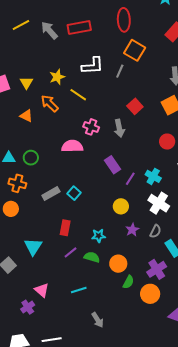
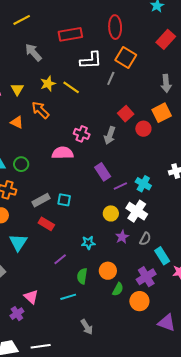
yellow line: (21, 25) -> (22, 20), moved
gray arrow: (49, 30) -> (33, 52), moved
white L-shape: (92, 66) -> (91, 60), moved
yellow line: (78, 95) -> (71, 87), moved
gray arrow: (119, 128) -> (110, 135), turned 30
red circle: (167, 142) -> (143, 129), moved
purple line: (130, 179) -> (120, 186), turned 32
cyan square: (74, 193) -> (64, 200), turned -32
white cross: (159, 203) -> (137, 211), moved
red rectangle: (65, 228) -> (46, 224), moved, turned -70
cyan triangle: (33, 247) -> (18, 242), moved
green semicircle: (92, 257) -> (82, 276), moved, turned -98

